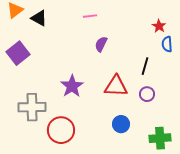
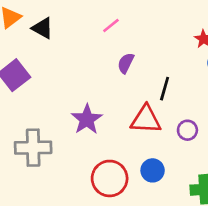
pink line: (90, 16) -> (111, 25), turned -32
black line: (145, 66) -> (165, 89), moved
red circle: (61, 130) -> (110, 178), moved

